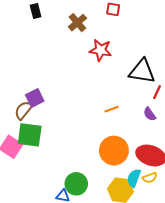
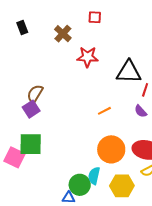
brown semicircle: (23, 110) -> (35, 94), moved
cyan semicircle: (134, 178) -> (94, 176), moved

